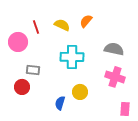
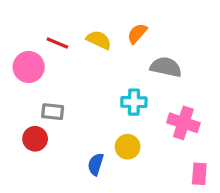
red line: (36, 27) -> (57, 43), turned -48
gray semicircle: (114, 49) -> (166, 67), moved
cyan cross: (72, 57) -> (134, 102), moved, size x0.7

